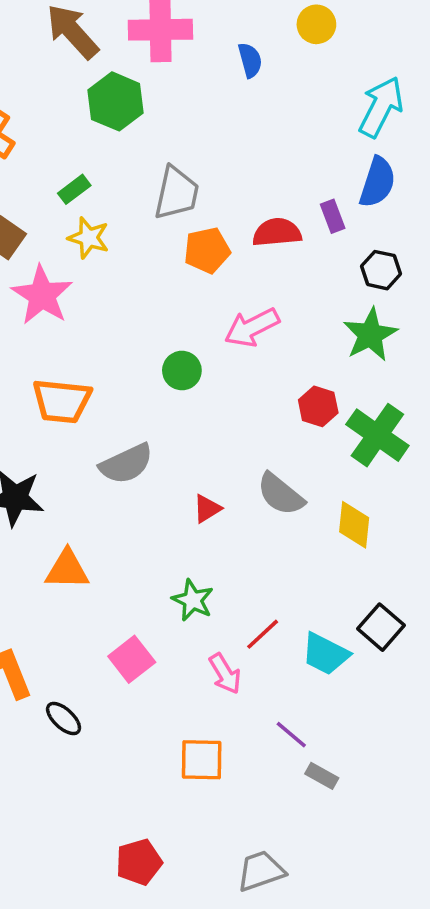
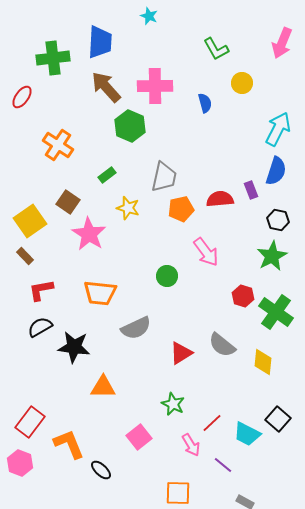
yellow star: (89, 238) -> (128, 208), moved
pink arrow: (252, 327) -> (206, 252), turned -100
red triangle: (207, 509) -> (181, 353), size x1.4
purple line: (291, 735) -> (223, 465), moved

